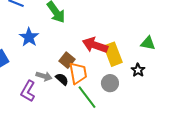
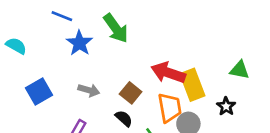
blue star: (29, 37) -> (79, 43), moved
orange trapezoid: (78, 73) -> (170, 108), moved
gray arrow: (44, 76) -> (89, 90), moved

